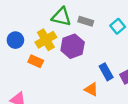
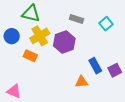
green triangle: (61, 17) -> (31, 14), moved
orange triangle: (91, 89) -> (81, 82), turned -32

